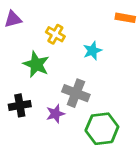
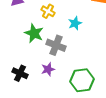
gray cross: (76, 93) -> (56, 45), moved
black cross: (20, 105) -> (20, 73), moved, turned 35

